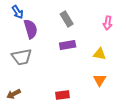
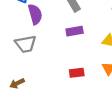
red rectangle: (63, 95) -> (77, 73), moved

